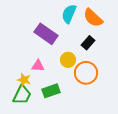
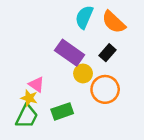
purple rectangle: (46, 34) -> (70, 53), moved
pink triangle: (38, 66) -> (36, 85), moved, turned 32

